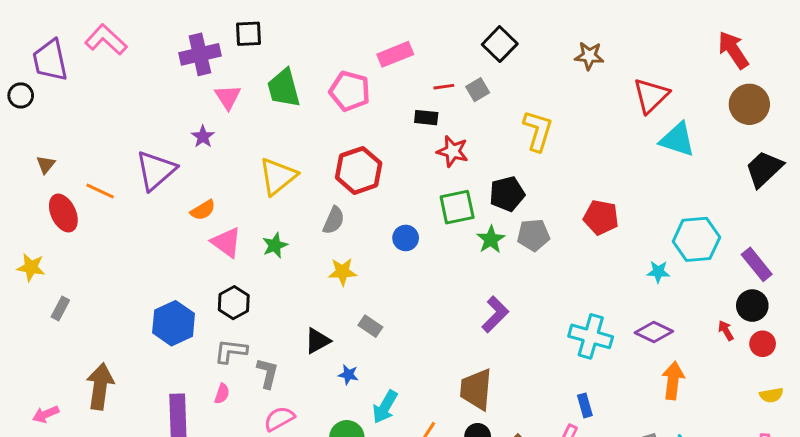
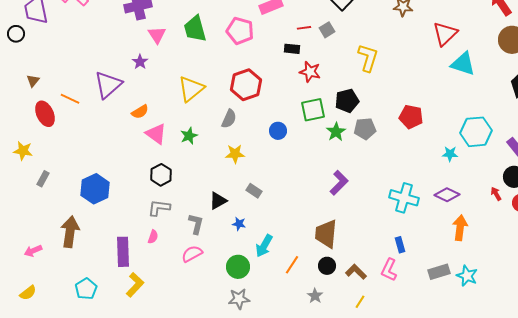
blue hexagon: (174, 323) -> (95, 189), moved
gray L-shape: (268, 373) -> (196, 224), moved

